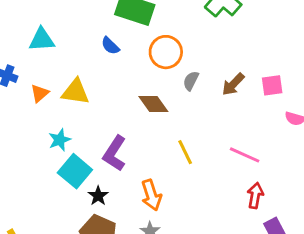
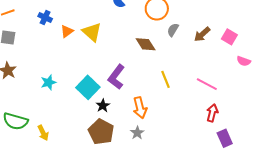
pink square: (272, 85) -> (229, 37), turned 35
yellow triangle: (75, 92) -> (92, 32), turned 30
cyan star: (60, 140) -> (48, 82), moved

